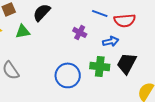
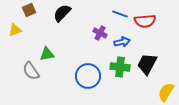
green triangle: (23, 31) -> (47, 54), moved
blue arrow: (111, 41) -> (122, 42), moved

